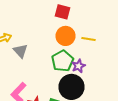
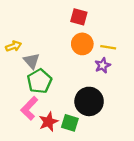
green pentagon: (62, 61) -> (39, 81), moved
purple star: (78, 66) -> (103, 65), moved

